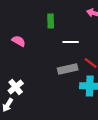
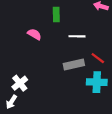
pink semicircle: (19, 41) -> (34, 34), moved

